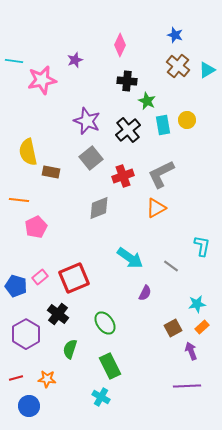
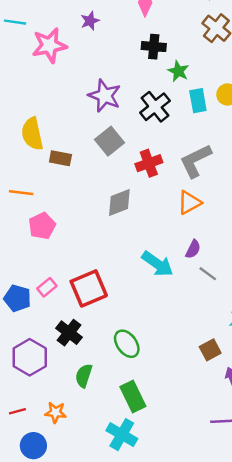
purple semicircle: (145, 293) -> (193, 249), moved
cyan cross: (101, 397) -> (122, 435), size x1.4

